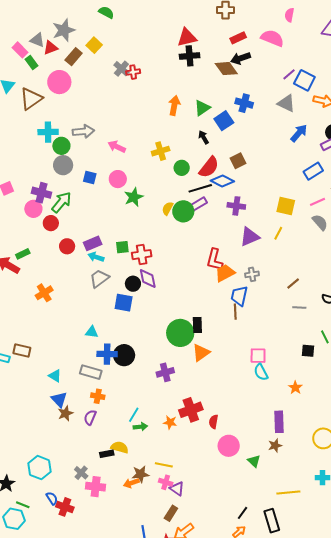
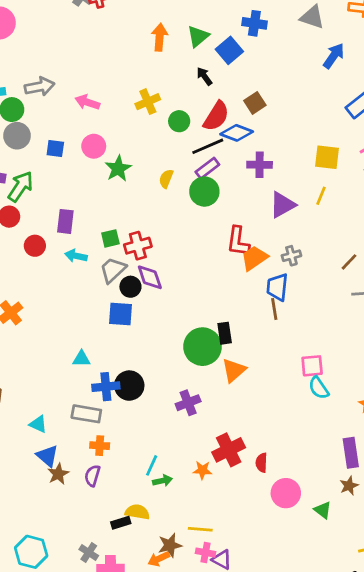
green circle: (183, 211) -> (204, 192), moved
purple rectangle: (93, 243) -> (65, 221), moved, turned -54
gray trapezoid: (99, 279) -> (113, 270), moved

